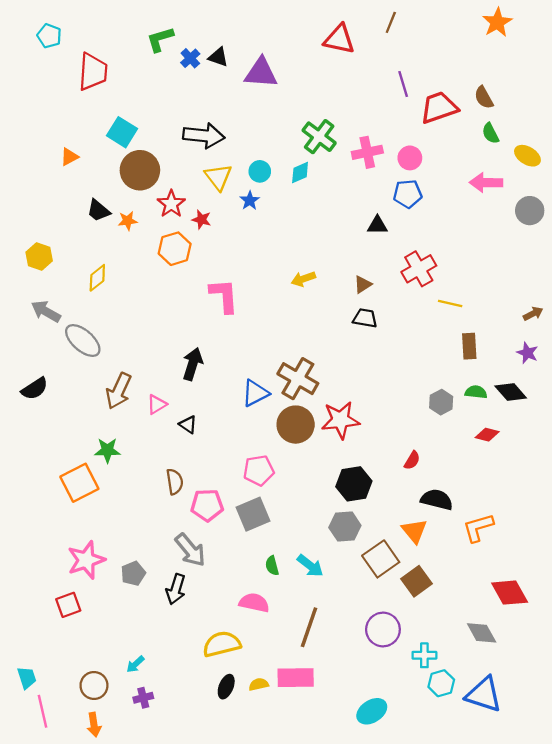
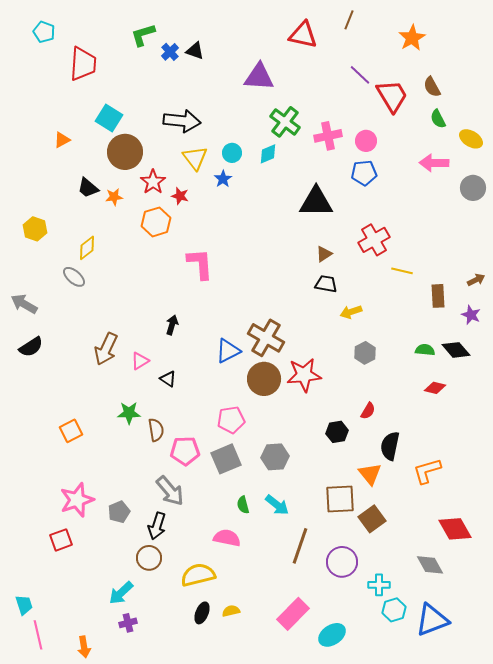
orange star: (497, 22) -> (412, 38), moved
purple triangle: (261, 73) -> (259, 77), moved
purple line: (403, 84) -> (360, 75), turned -30
red trapezoid: (439, 108) -> (392, 96), turned 78
black triangle: (377, 225) -> (316, 202), moved, size x1.8
yellow arrow: (303, 279) -> (351, 312), moved
gray arrow: (46, 311) -> (24, 304), moved
gray ellipse: (83, 341) -> (74, 277), moved, size x0.7
brown rectangle: (469, 346) -> (438, 296), moved
black arrow: (193, 364) -> (172, 325), size x0.7
gray hexagon: (441, 402) -> (365, 353), moved
green star: (107, 450) -> (129, 413), moved
orange square: (79, 483) -> (71, 431), size x0.7
black hexagon: (354, 484) -> (337, 432), moved, size x0.7
black semicircle: (437, 500) -> (390, 446), turned -92
gray hexagon: (345, 526) -> (275, 457), moved
brown square: (381, 559) -> (340, 499), turned 32
brown line: (309, 627) -> (300, 546), moved
cyan arrow: (135, 664) -> (121, 593), size x1.5
pink rectangle: (296, 678) -> (293, 614), moved, turned -44
brown circle: (94, 686) -> (149, 558), moved
blue triangle: (484, 694) -> (432, 620), turned -39

